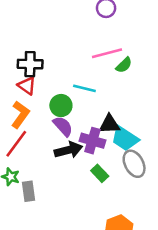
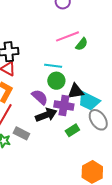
green circle: (61, 106) -> (56, 81), moved
green rectangle: (100, 173) -> (72, 130), turned -72
gray rectangle: (29, 191) -> (21, 133), moved, turned -49

